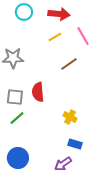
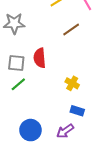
blue circle: (18, 158) -> (30, 130), moved

